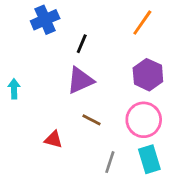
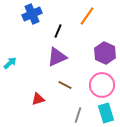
orange line: (142, 23) -> (87, 16), moved
cyan arrow: (14, 89) -> (10, 63), turned 48
red triangle: (53, 140) -> (38, 99), turned -32

